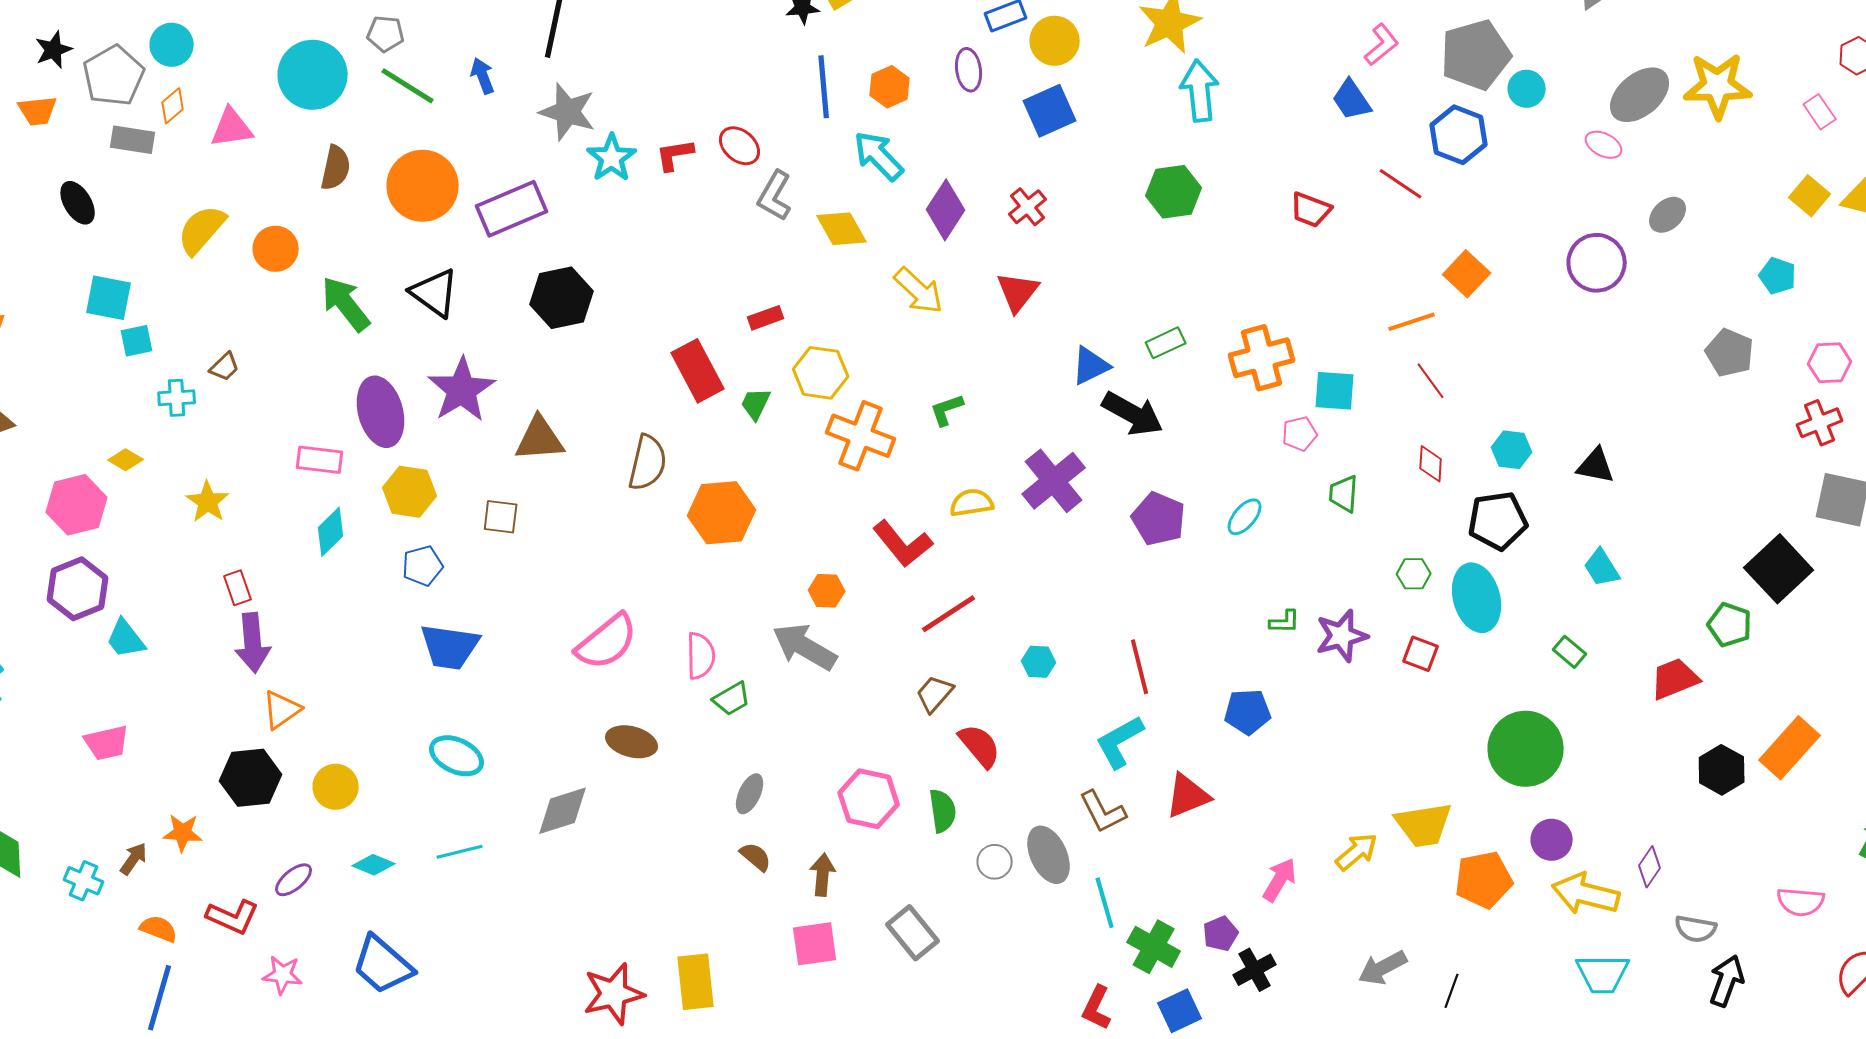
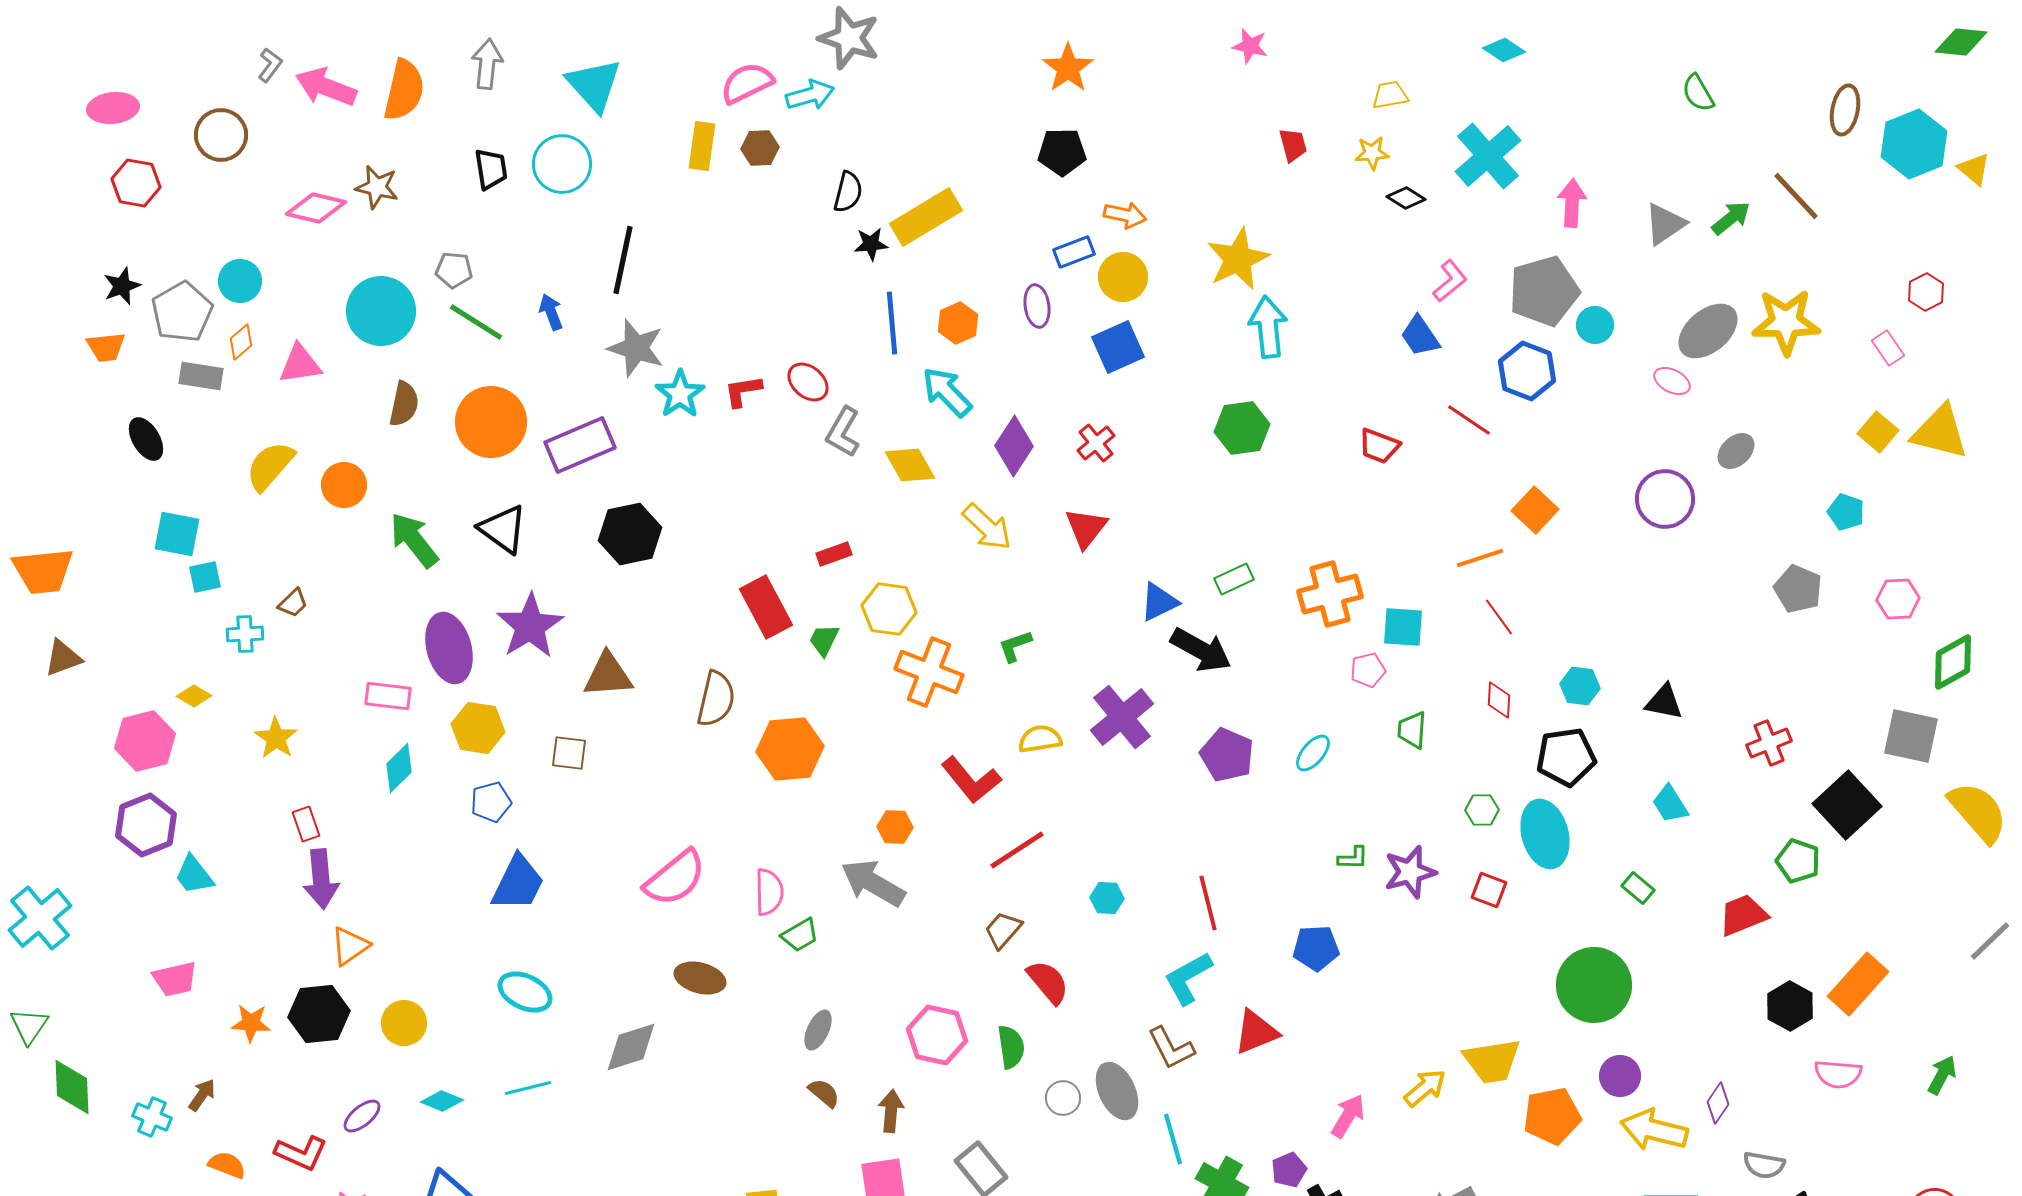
red cross: (1820, 423) -> (1769, 743), moved
blue trapezoid: (450, 647) -> (518, 883), turned -72
orange star: (183, 833) -> (251, 1023), moved
pink semicircle: (1801, 902) -> (1838, 1074), moved

